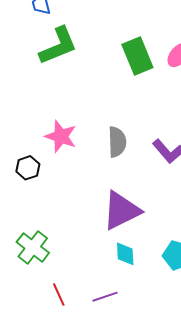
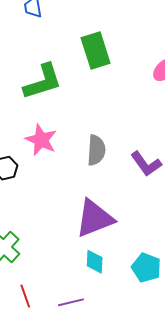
green L-shape: (58, 46) -> (43, 82), moved
green rectangle: (137, 56) -> (96, 50), moved

